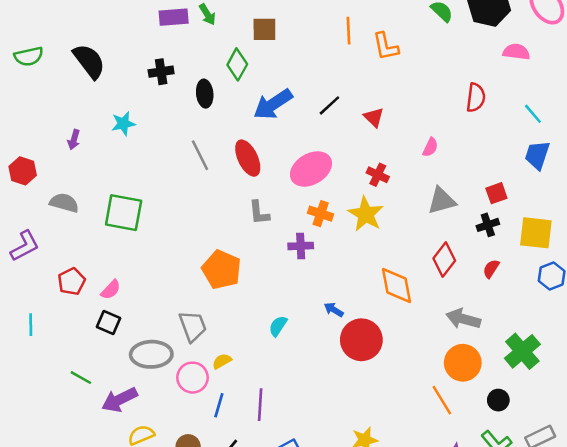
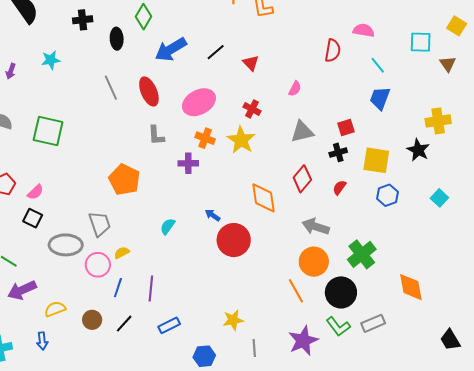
pink semicircle: (516, 52) -> (364, 30), moved
purple arrow: (120, 400) -> (22, 290), moved
black circle: (498, 400) -> (341, 292), size x1.8

